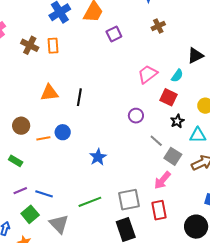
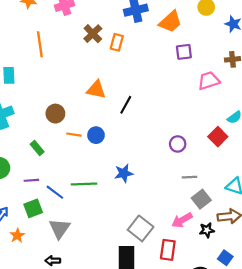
pink trapezoid: (148, 74) -> (209, 81), moved
black star: (177, 121) -> (207, 230), moved
gray line: (156, 141) -> (190, 177), turned -64
gray square: (129, 200) -> (141, 228), turned 30
green line: (90, 202) -> (84, 184), moved

